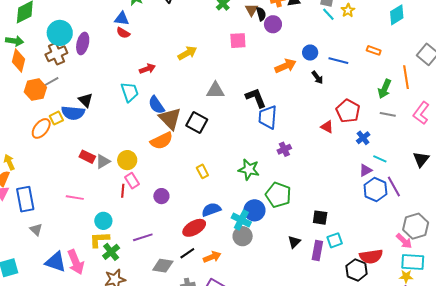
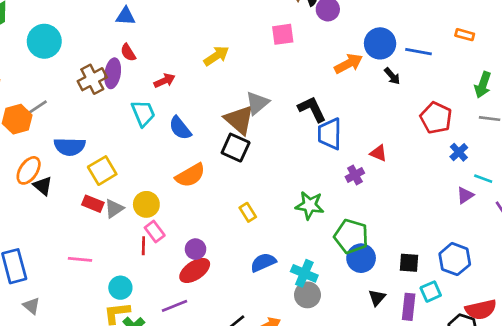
red semicircle: (123, 33) -> (128, 52), moved, turned 32
purple ellipse: (83, 43) -> (113, 73), moved
blue circle: (310, 53) -> (380, 43), size x1.5
brown cross: (56, 54) -> (92, 79), moved
gray triangle: (215, 90) -> (257, 103), turned -36
black triangle: (86, 100) -> (43, 186), moved
yellow square: (56, 118) -> (102, 171), moved, size x1.5
brown triangle: (170, 119) -> (239, 120), moved
red triangle: (327, 127) -> (378, 153), moved
blue hexagon: (375, 190) -> (455, 259), moved
blue circle: (254, 210) -> (361, 258), moved
red ellipse: (194, 228) -> (195, 270), moved

